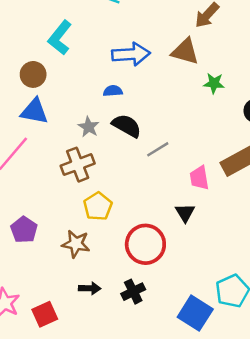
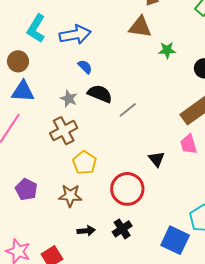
blue arrow: (131, 54) -> (75, 35), moved
blue semicircle: (113, 91) -> (85, 67), turned 56
pink trapezoid: (199, 178) -> (189, 144), moved

